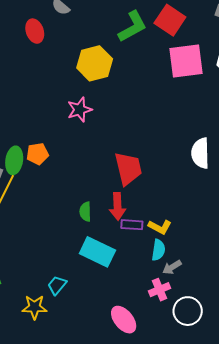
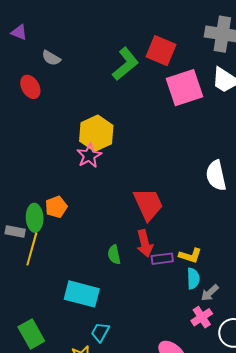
yellow hexagon: (95, 63) -> (96, 133), moved
cyan rectangle: (97, 252) -> (82, 294), moved

